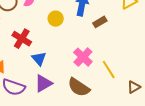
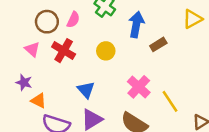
yellow circle: (56, 19) -> (106, 51), moved
red cross: (22, 39) -> (64, 51), moved

